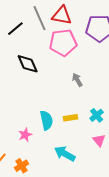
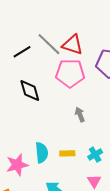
gray line: (40, 18) -> (49, 44), turned -30
pink star: (25, 135) -> (17, 165), size x1.5

